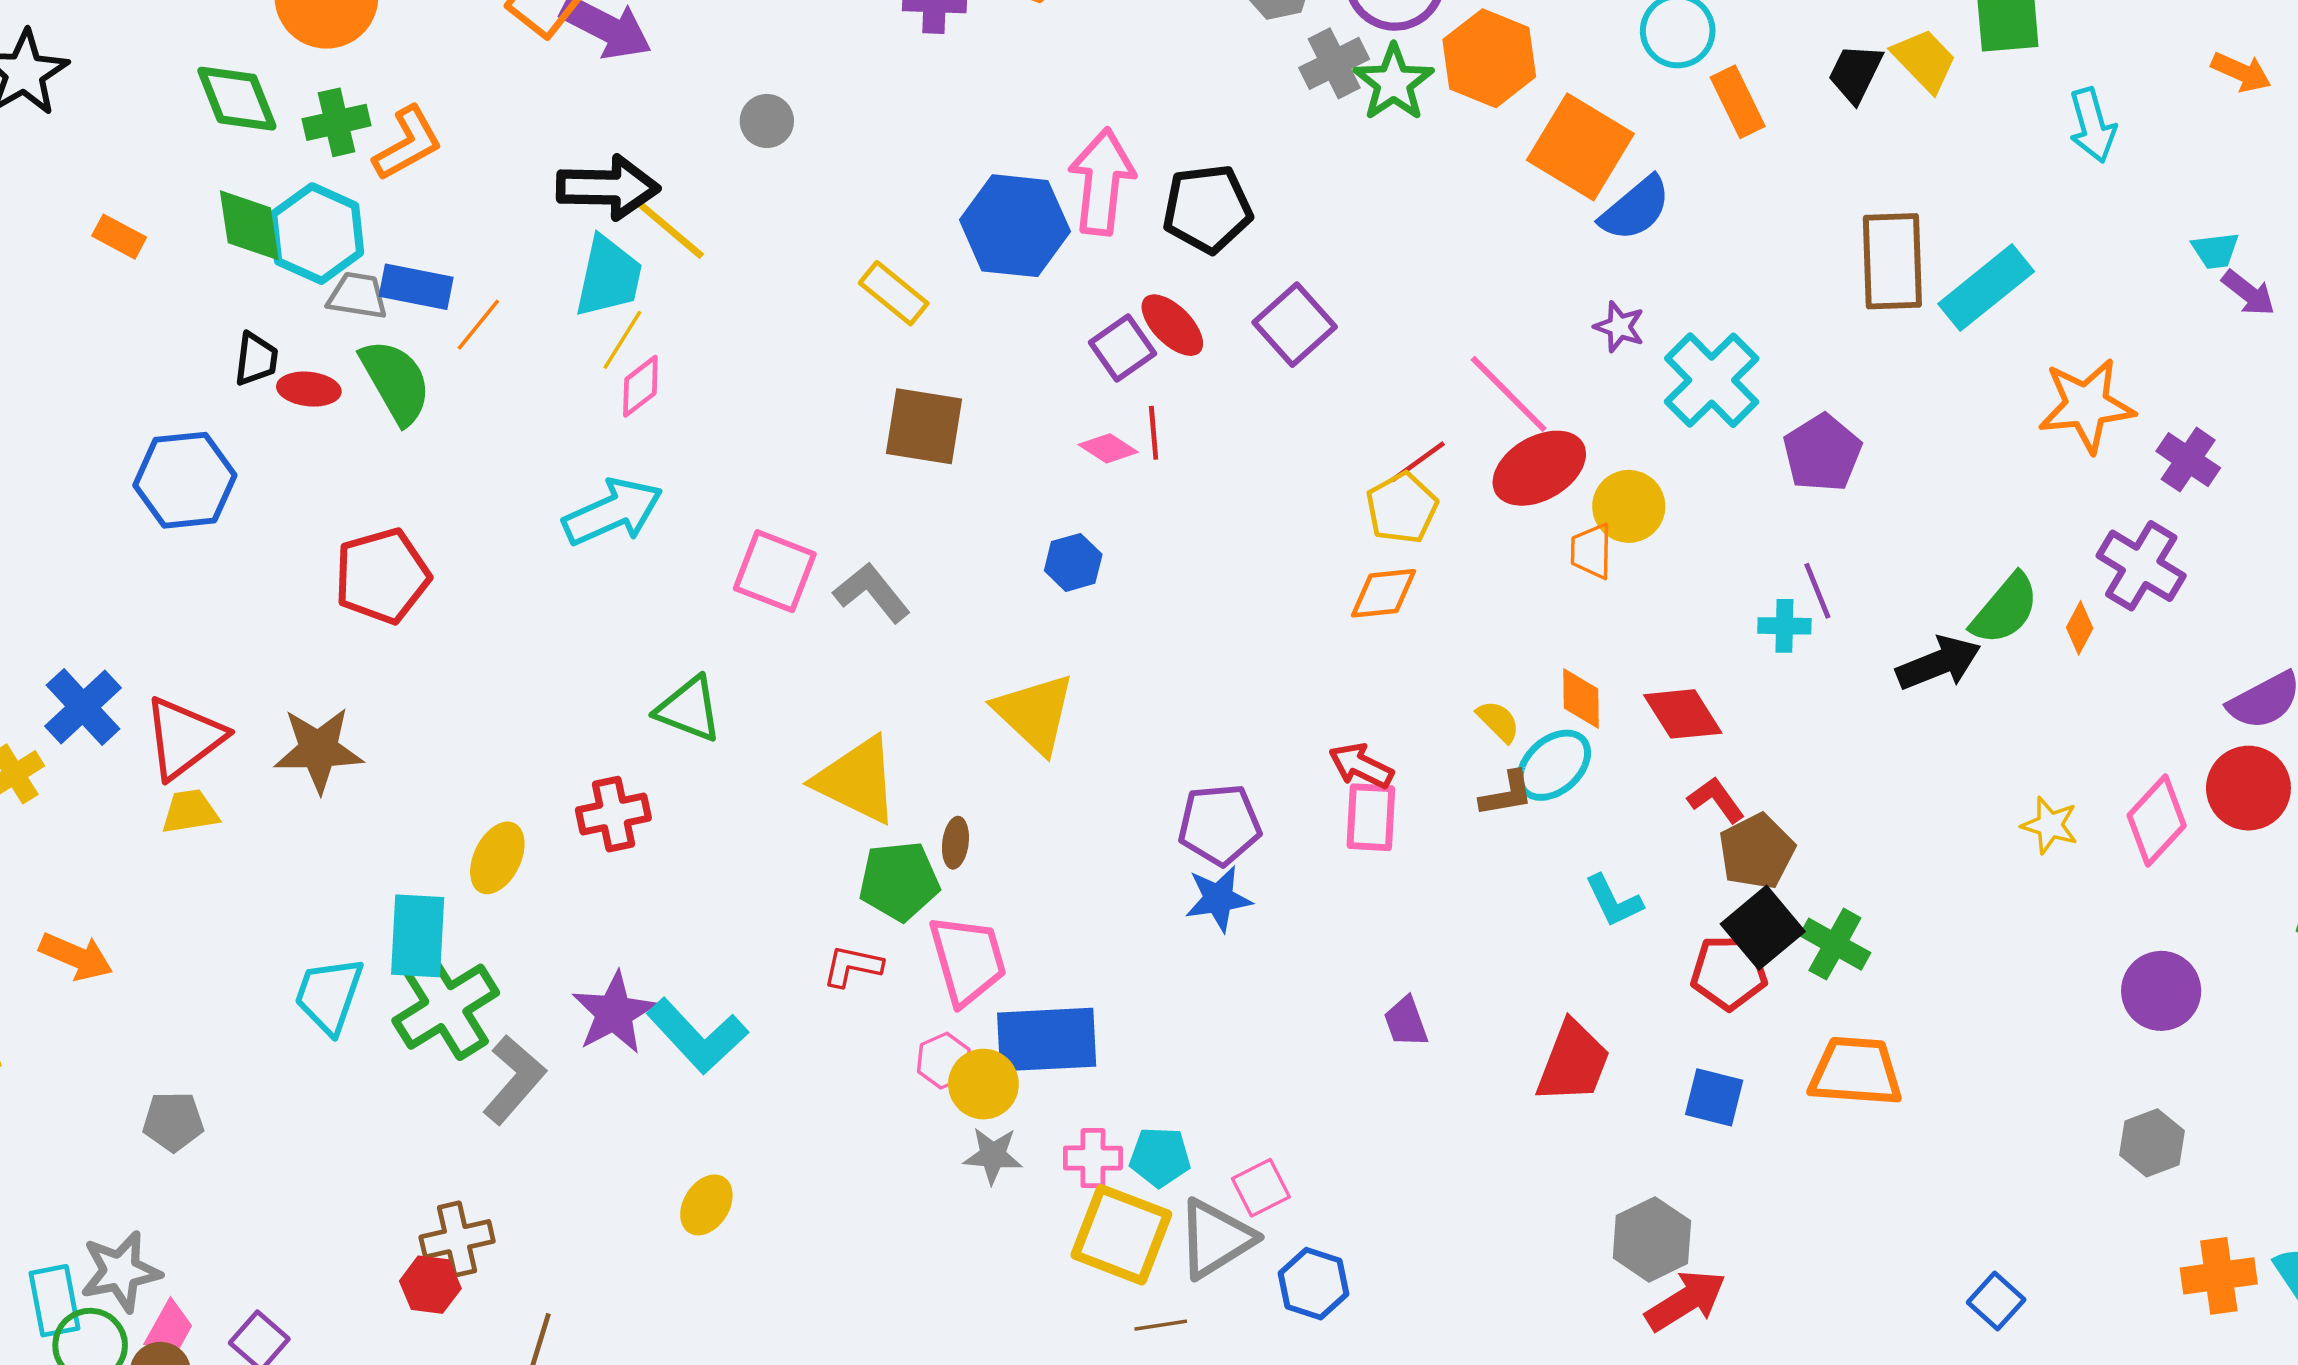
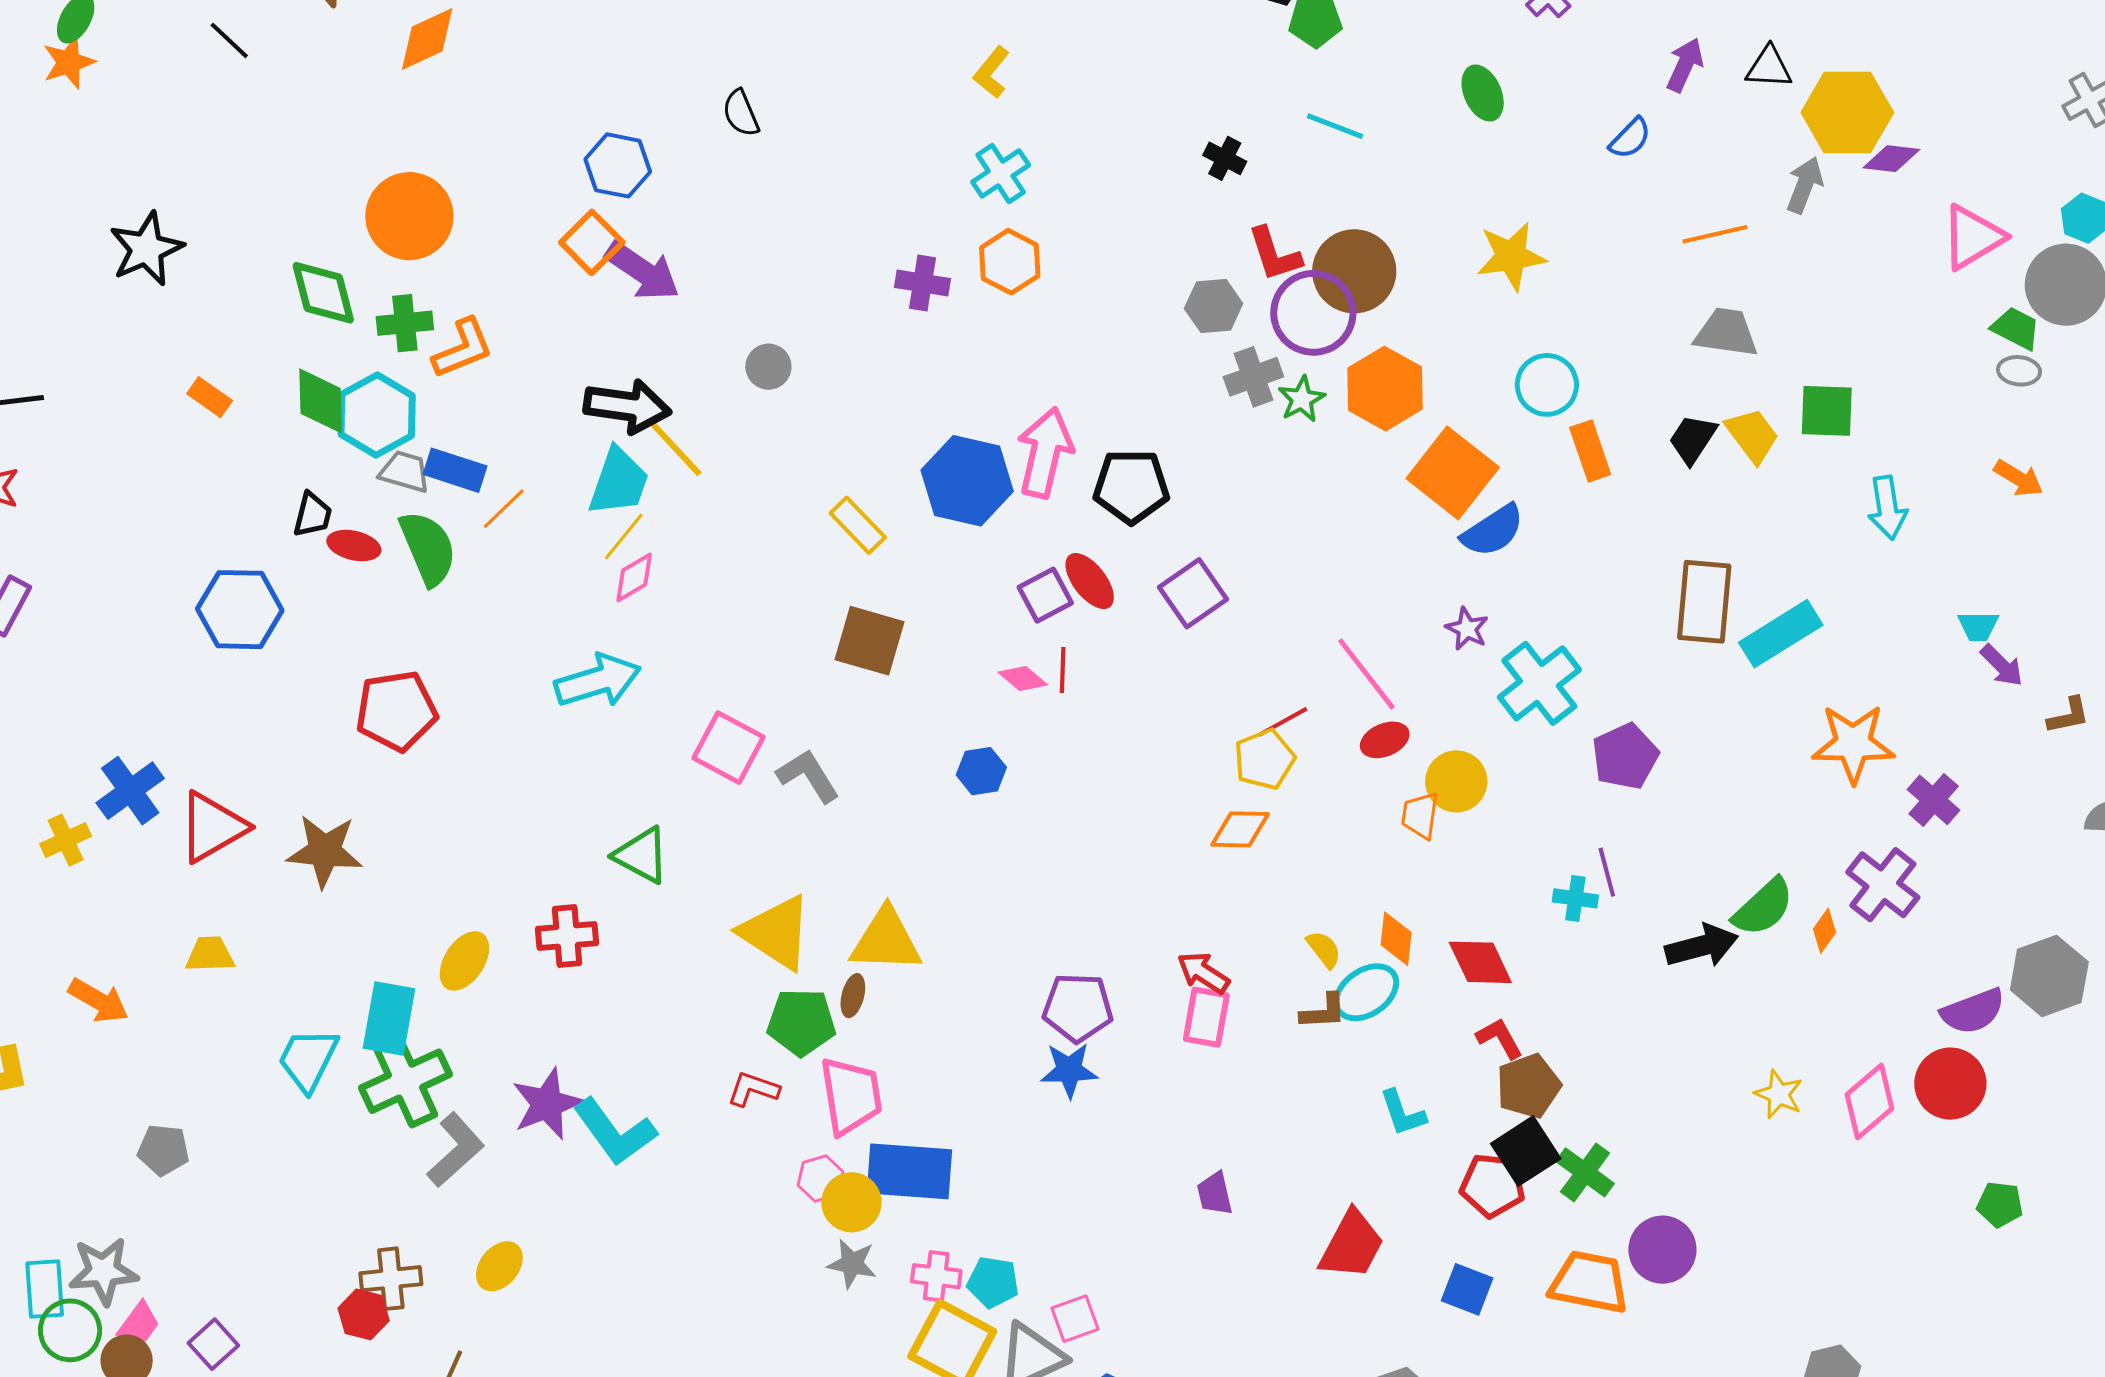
green star: (1394, 83) -> (1302, 399), size x0.7
red ellipse: (1539, 468) -> (1385, 740), size x0.6
yellow triangle: (1035, 713) -> (886, 940), moved, turned -48
yellow trapezoid: (190, 812) -> (210, 954), moved
purple circle: (2161, 991) -> (1662, 1250), moved
yellow ellipse: (706, 1205) -> (499, 1266), moved

